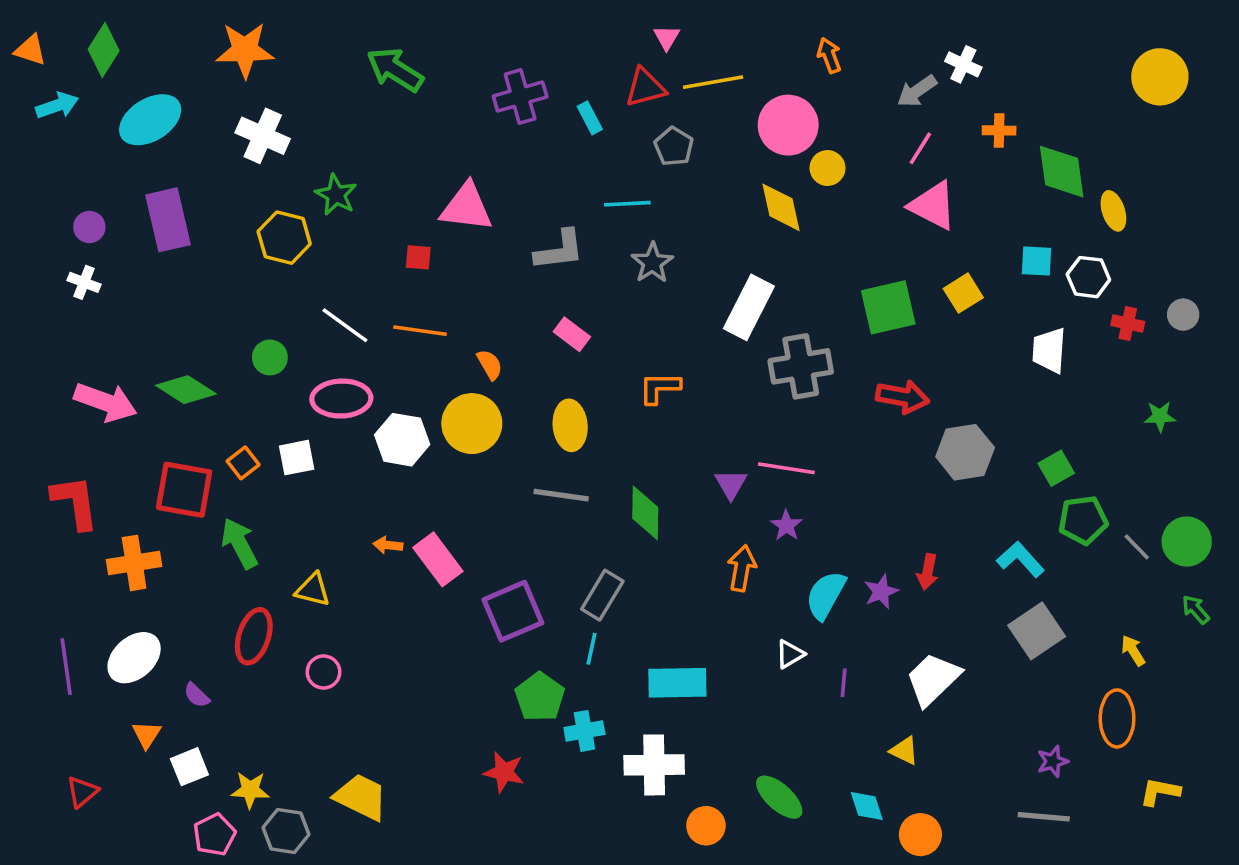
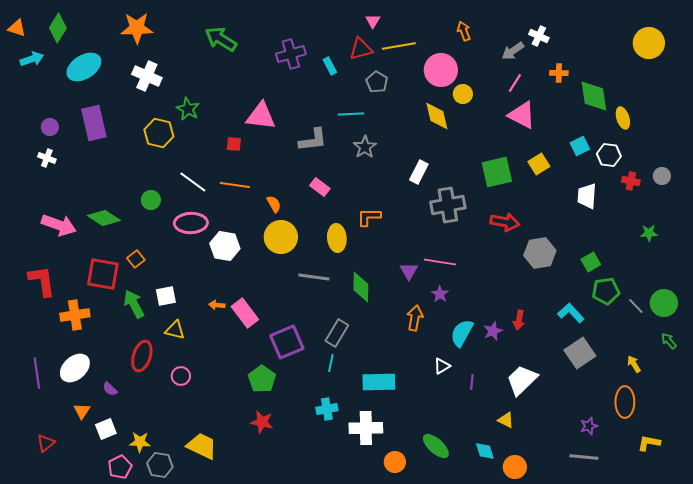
cyan square: (1037, 261) -> (580, 146), turned -30
white rectangle: (749, 307) -> (419, 172), size x0.7
yellow circle: (472, 424) -> (281, 237), moved
yellow ellipse: (570, 425) -> (337, 238), moved
white square: (297, 458) -> (166, 296), moved
green pentagon: (540, 697) -> (262, 379), moved
red star: (504, 772) -> (262, 422), moved

